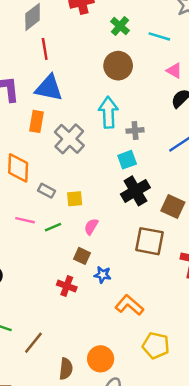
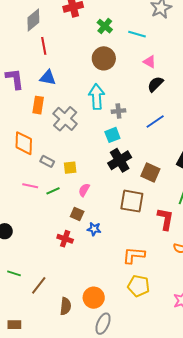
blue triangle: (49, 88) -> (48, 78), size x0.7
orange L-shape: (129, 305) -> (134, 255), moved, turned -35

